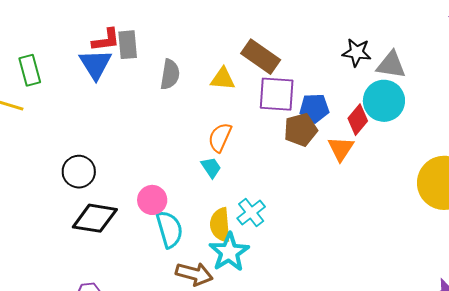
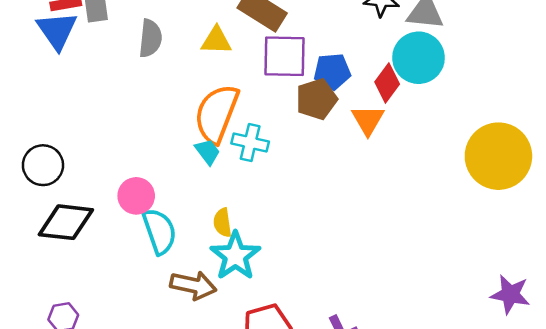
orange semicircle: (220, 137) -> (217, 114), size x1.6
cyan cross: (251, 213) -> (250, 142), moved, turned -36
yellow semicircle: (220, 225) -> (222, 223), size x0.7

